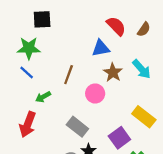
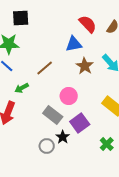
brown line: (69, 75) -> (45, 68), turned 30
pink circle: (95, 94) -> (69, 96), moved
purple square: (119, 138) -> (80, 123), moved

